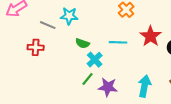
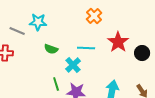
cyan cross: (95, 60) -> (73, 65), moved
green line: (87, 79) -> (56, 84), turned -56

